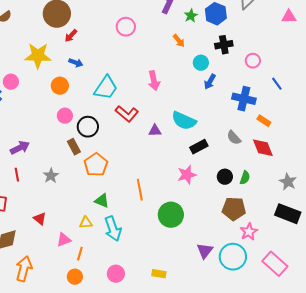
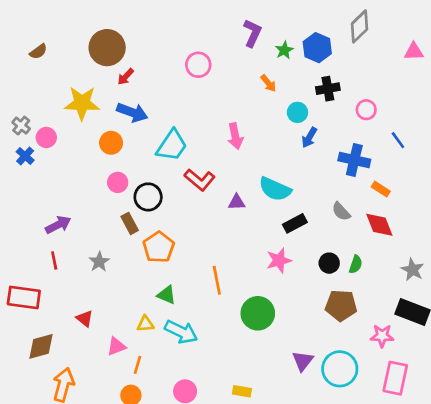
blue arrow: (76, 63) -> (132, 112), size x1.6
cyan arrow: (113, 229) -> (181, 332), turned -45
pink star: (249, 232) -> (382, 336), moved, turned 30
pink rectangle: (275, 264) -> (395, 378), turned 60

